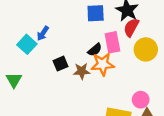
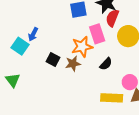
black semicircle: (95, 50) -> (106, 64), moved
black square: (61, 64) -> (53, 59), turned -32
orange star: (103, 64) -> (82, 47), moved

